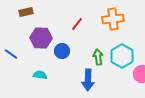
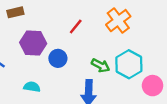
orange cross: (113, 19) -> (118, 21), turned -30
green arrow: (98, 57) -> (100, 65), turned 126

